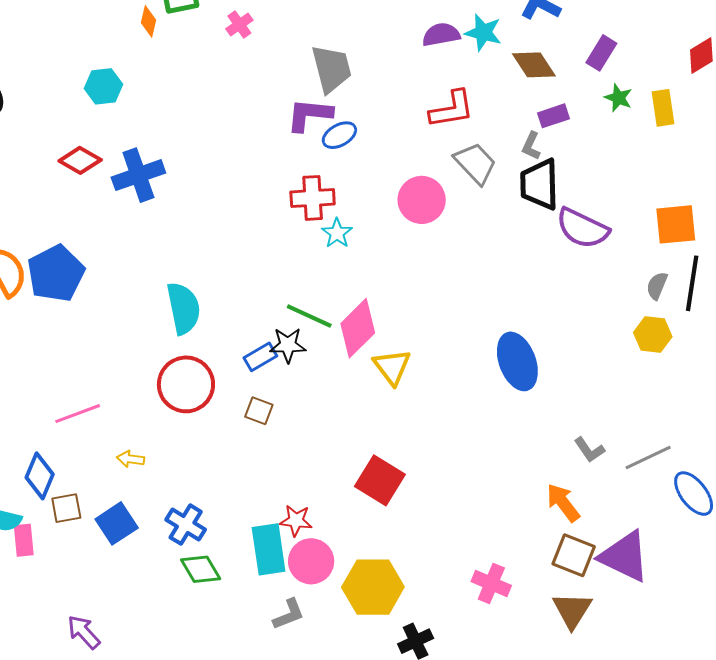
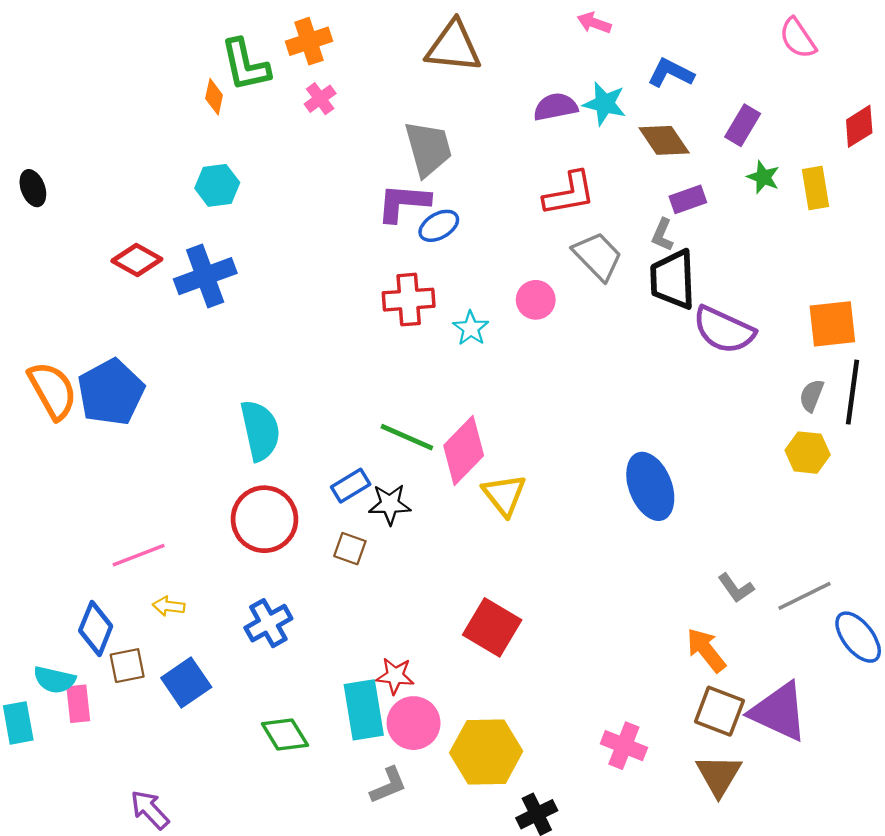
cyan hexagon: (103, 86) -> (217, 185), moved
pink circle: (422, 200) -> (536, 300), size x0.7
cyan star: (337, 233) -> (471, 328), moved
black star: (288, 345) -> (390, 504), moved
yellow arrow: (131, 459) -> (169, 606), moved
blue cross: (186, 525) -> (268, 623), moved, turned 30

